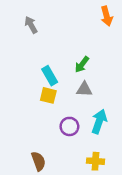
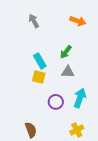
orange arrow: (107, 16) -> (78, 21), moved, turned -56
gray arrow: (31, 25) -> (34, 21), moved
yellow cross: (95, 161) -> (77, 130), turned -32

